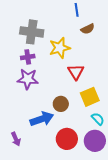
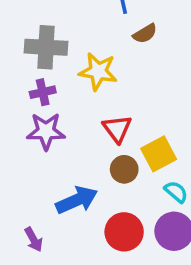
yellow star: (60, 48) -> (98, 71), turned 30
red triangle: (76, 72) -> (117, 129), moved
brown circle: (61, 104) -> (124, 169), moved

